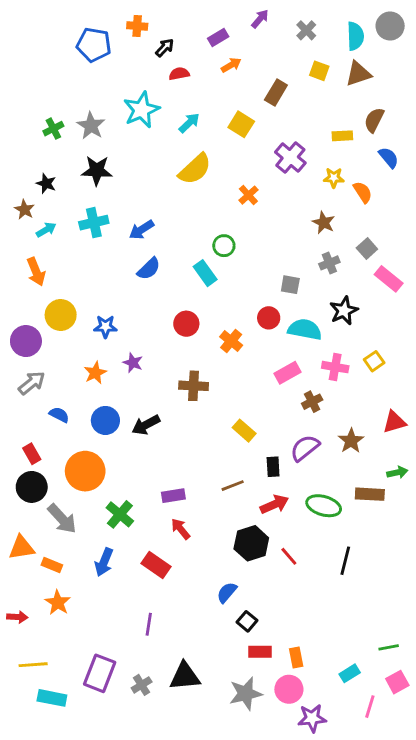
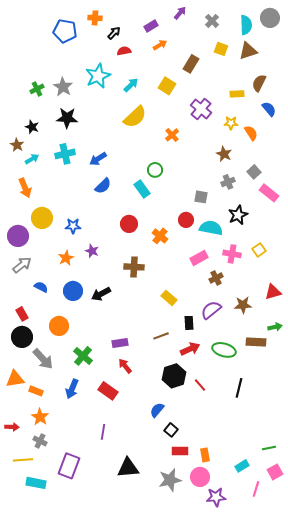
brown star: (351, 441) -> (243, 305), turned 30
orange circle: (85, 471) -> (59, 326), size x0.7
gray cross: (142, 685) -> (40, 441), moved, turned -32

